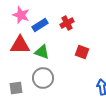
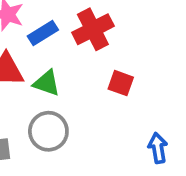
red cross: (67, 23) -> (93, 29), size x1.5

